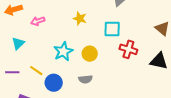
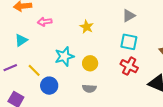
cyan square: (112, 29) -> (129, 42), moved
purple line: (12, 72) -> (10, 68), turned -32
gray semicircle: (85, 79) -> (89, 88), moved

